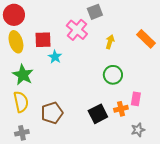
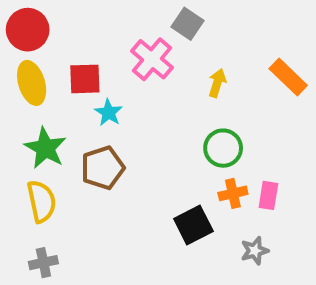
gray square: (95, 12) -> (188, 24), turned -35
orange cross: (121, 109) -> (233, 193), moved
brown pentagon: (52, 113) -> (103, 168), moved
gray star: (138, 130) -> (255, 251), moved

